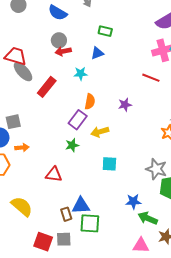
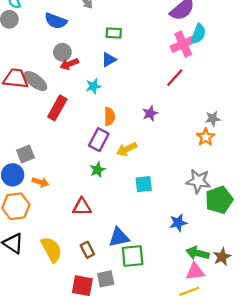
gray ellipse: (23, 72) -> (35, 81), moved
red line: (151, 78) -> (175, 78), turned -60
orange arrow: (22, 148) -> (40, 182), turned 32
yellow semicircle: (22, 206) -> (51, 249), turned 30
brown rectangle: (66, 214) -> (87, 250), moved
green arrow: (148, 218) -> (198, 253), moved

